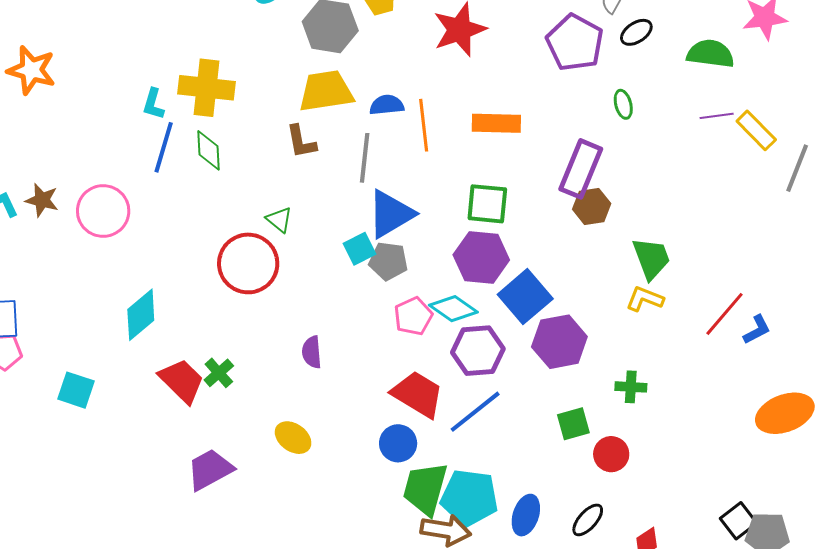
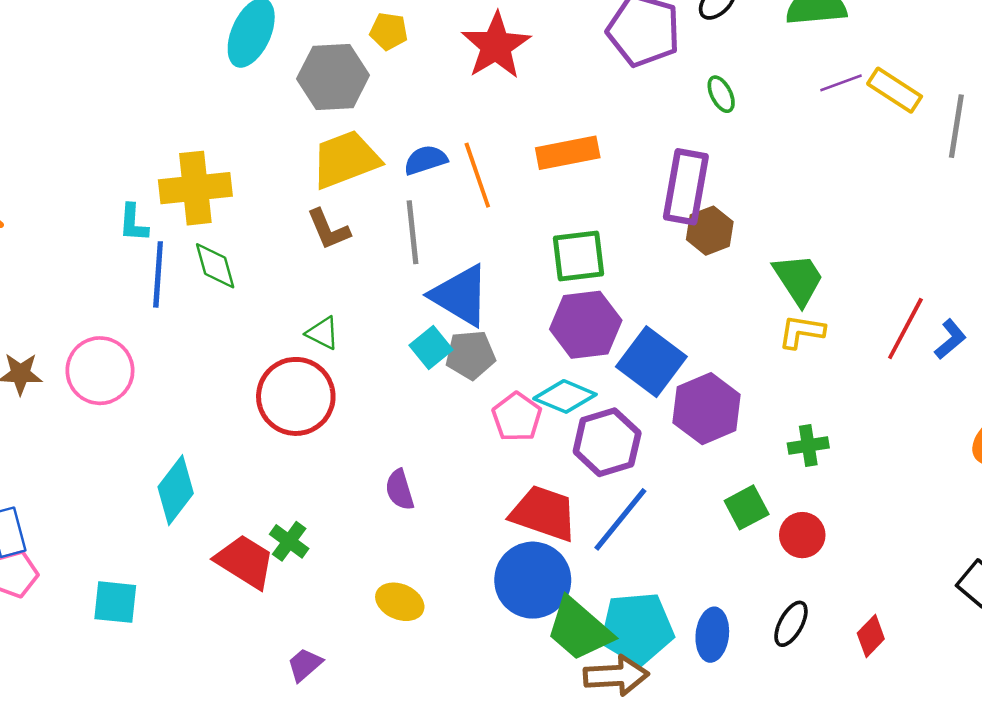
blue triangle: (391, 214) -> (460, 295), turned -46
blue circle: (398, 443) -> (533, 580), size x1.6
purple trapezoid: (210, 470) -> (305, 665), size x0.6
green trapezoid: (425, 489) -> (579, 629), turned -52

